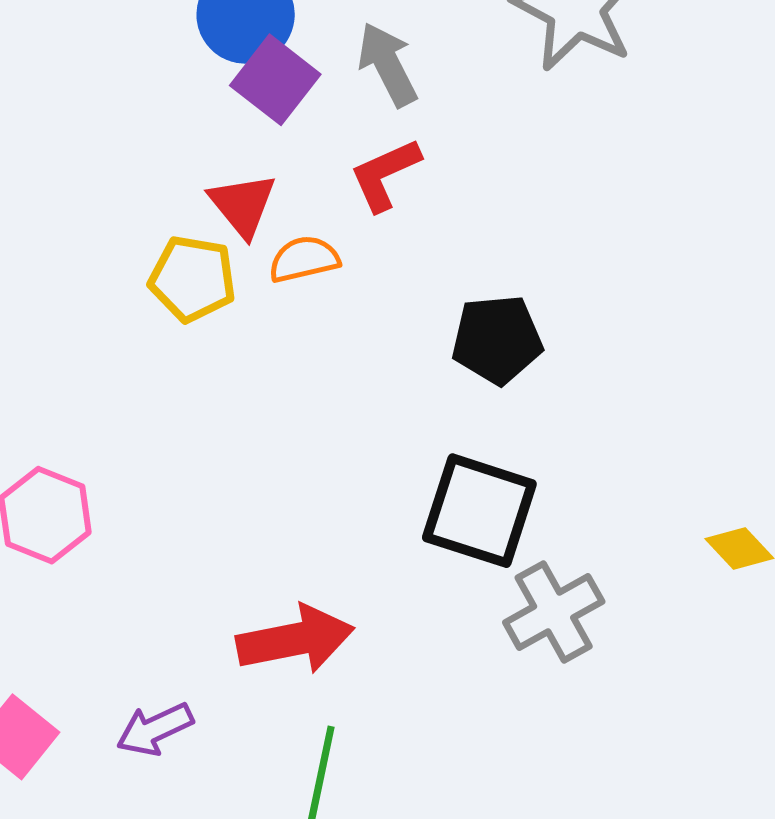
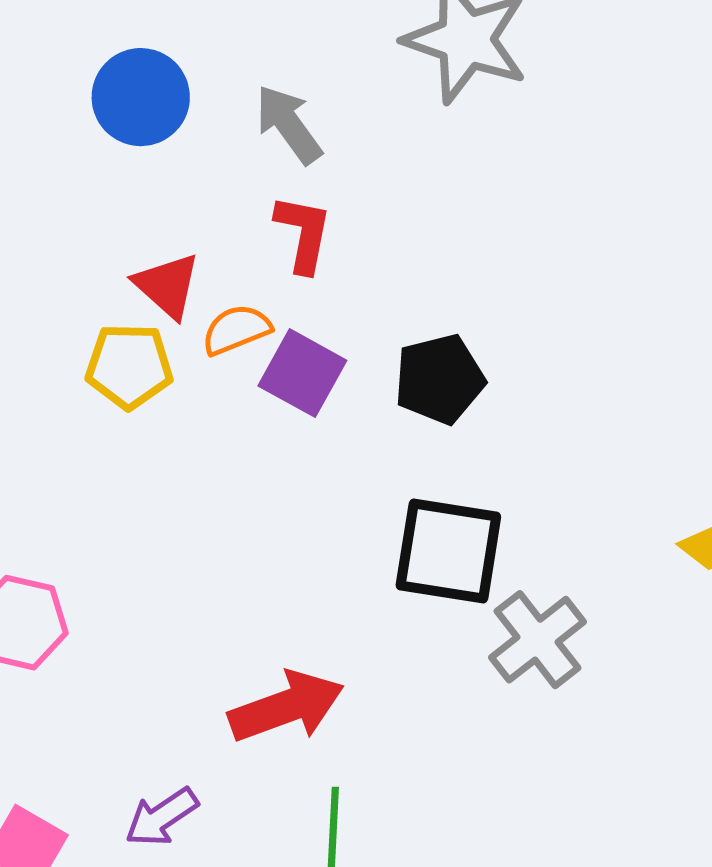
purple square: (275, 80) -> (302, 373), moved
red L-shape: (385, 175) -> (303, 233), turned 134

